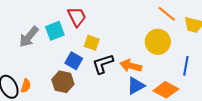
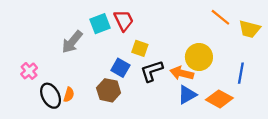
cyan square: (55, 31) -> (100, 24), moved
yellow circle: (158, 42) -> (199, 57), moved

